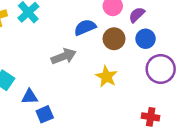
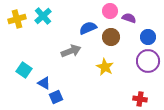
purple semicircle: (137, 15) -> (129, 18), turned 64
blue circle: (146, 39) -> (148, 37), moved
blue triangle: (30, 97) -> (44, 83), turned 32

